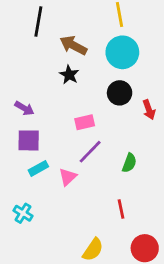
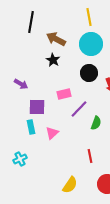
purple square: (29, 140) -> (37, 107), moved
purple line: (90, 152) -> (79, 109), moved
cyan rectangle: (38, 168) -> (31, 127), turned -72
cyan cross: (23, 213) -> (20, 159), turned 32

